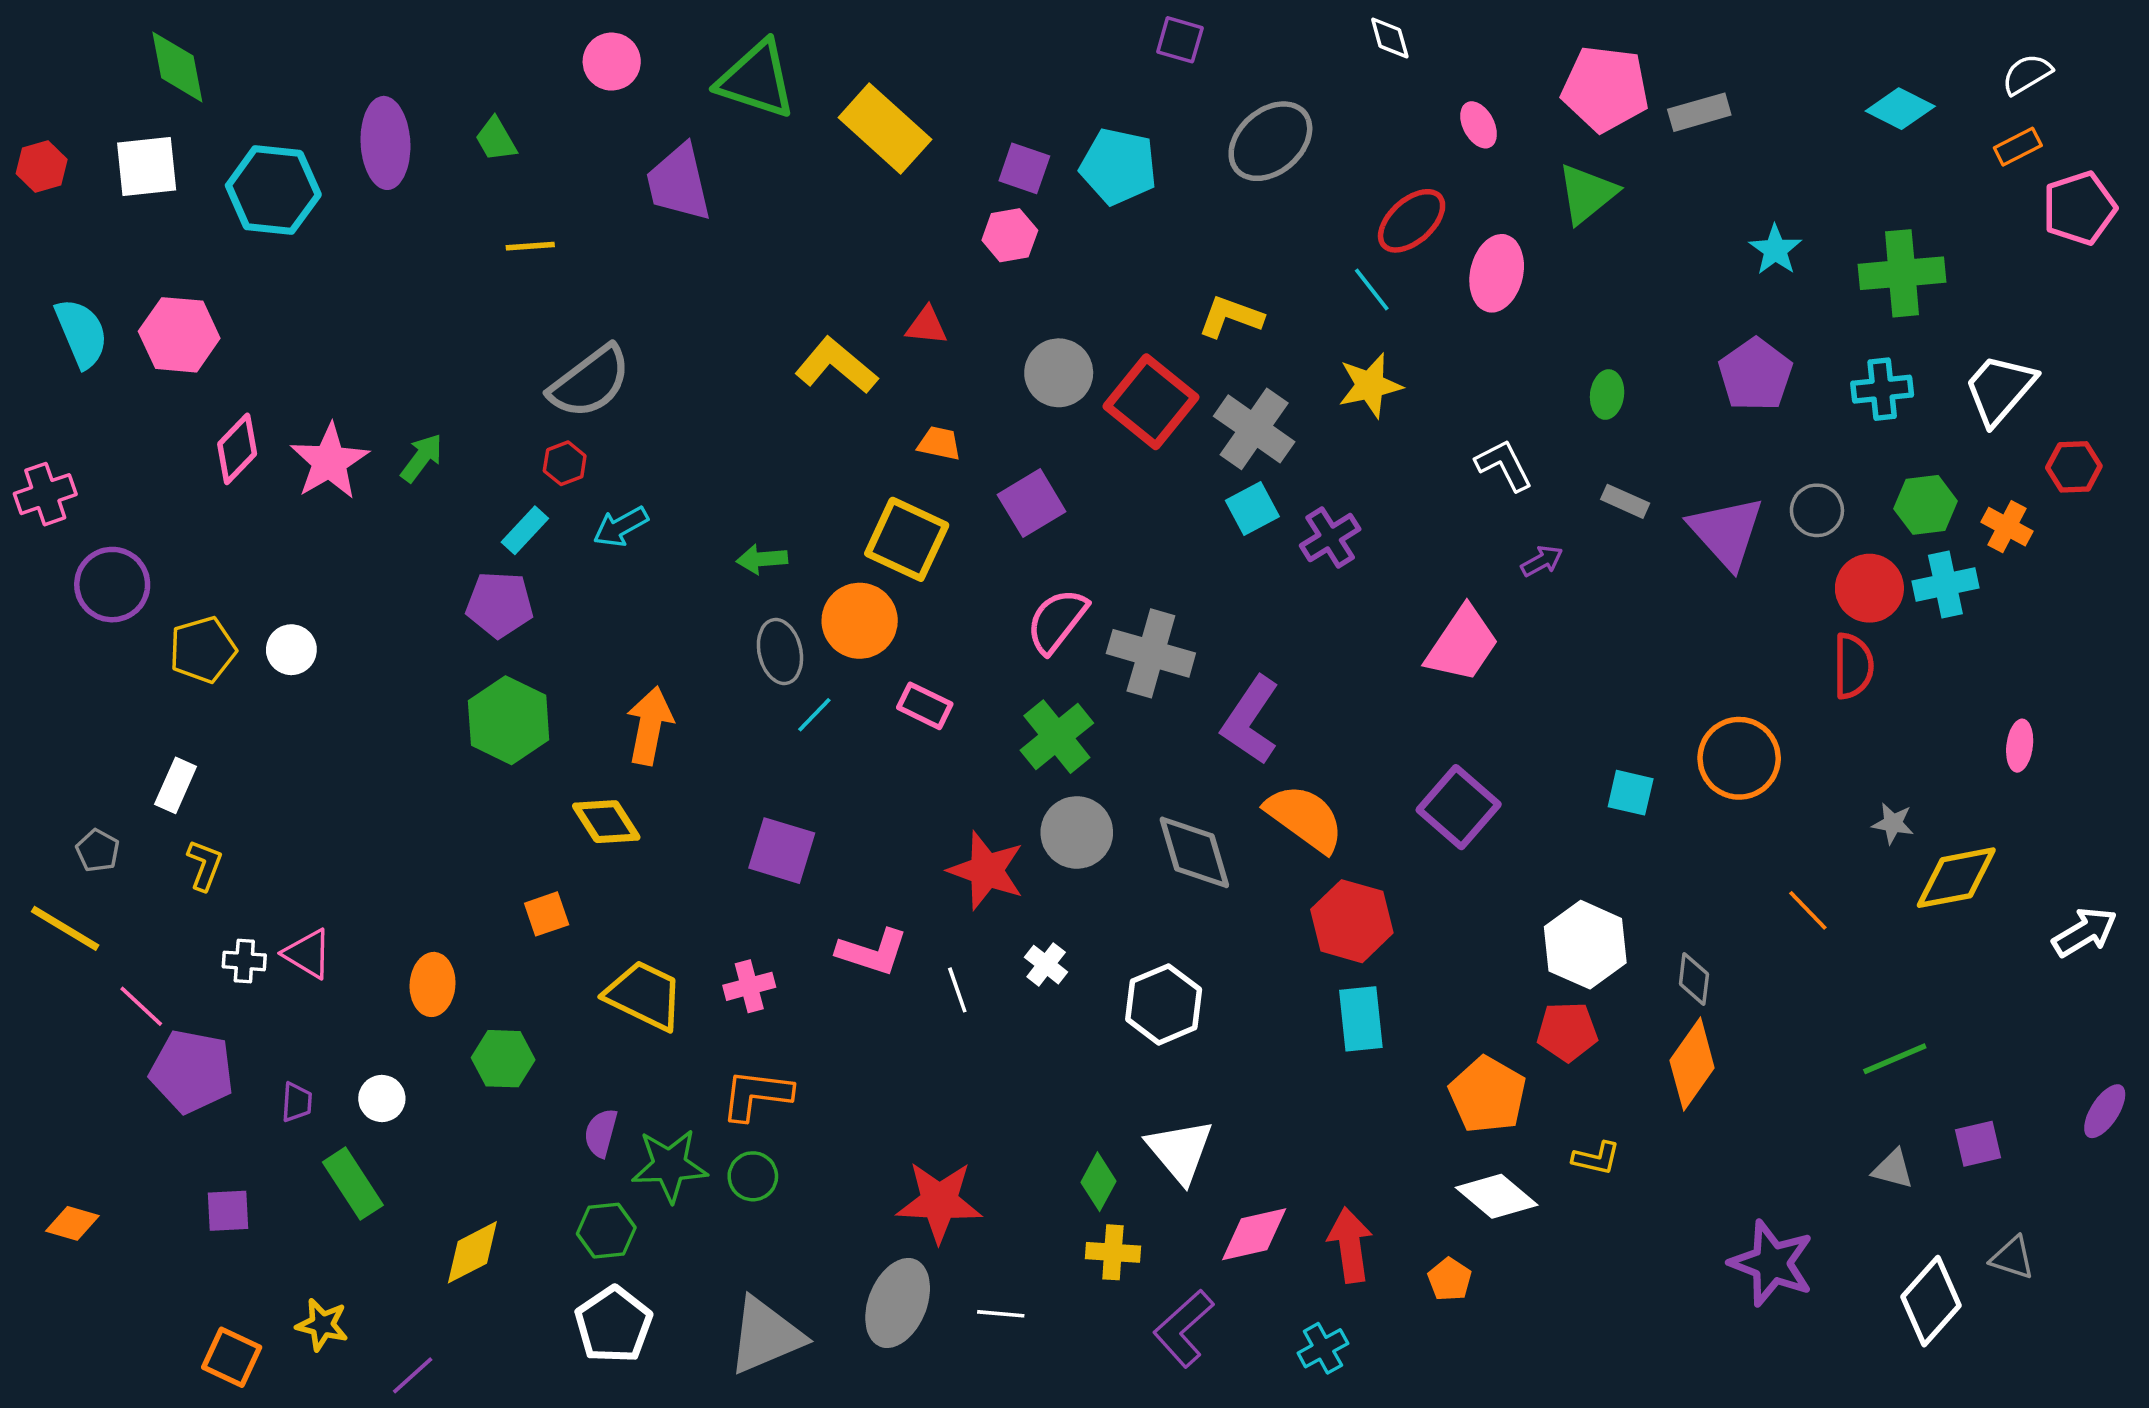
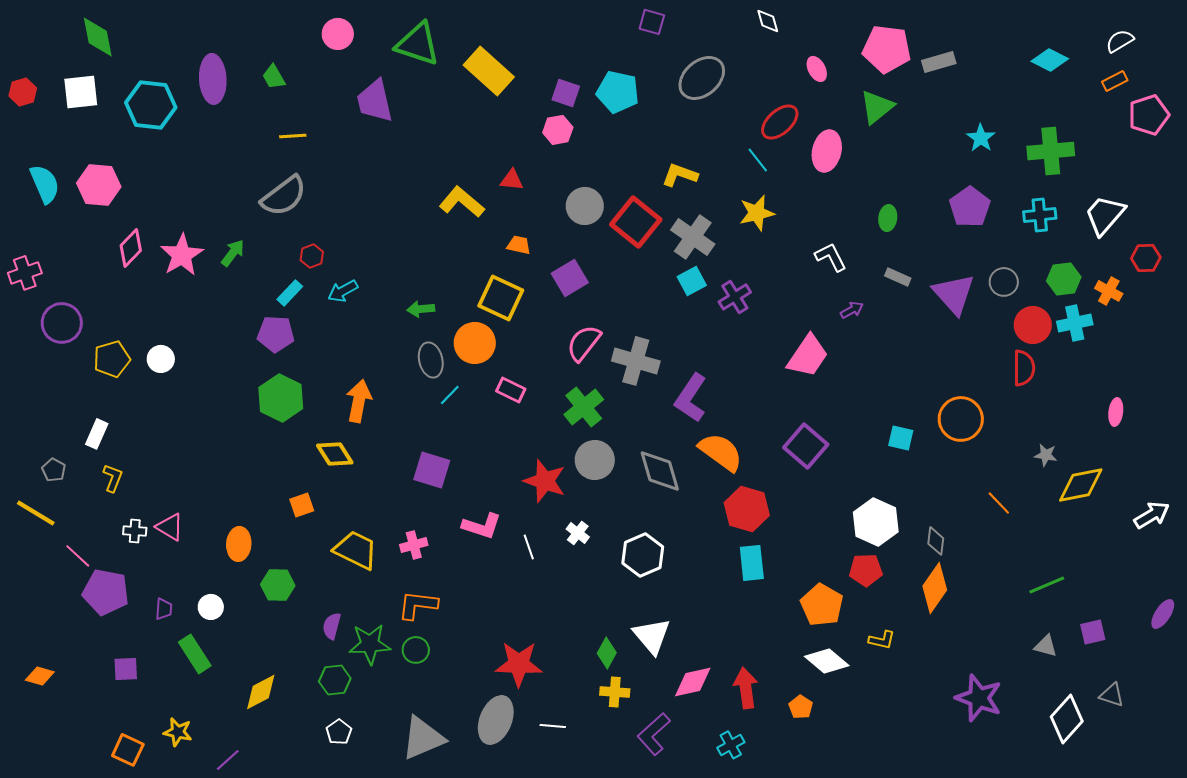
gray semicircle: (590, 382) -> (284, 196), moved
white pentagon: (613, 1325) -> (339, 732), size x0.6

